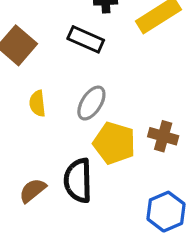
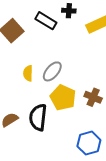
black rectangle: (86, 39) -> (46, 21), moved
yellow semicircle: (37, 103) -> (28, 73), moved

